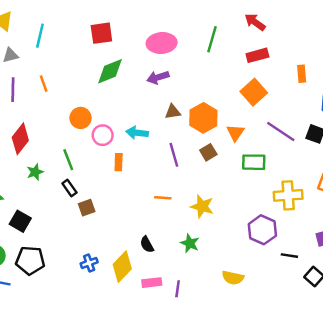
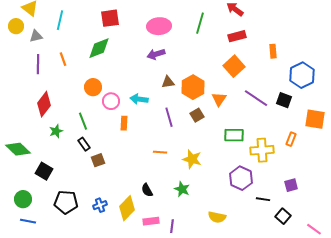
green diamond: (110, 71) -> (99, 48), moved
green rectangle: (254, 162) -> (234, 135), moved
black pentagon: (30, 260) -> (66, 202), moved

